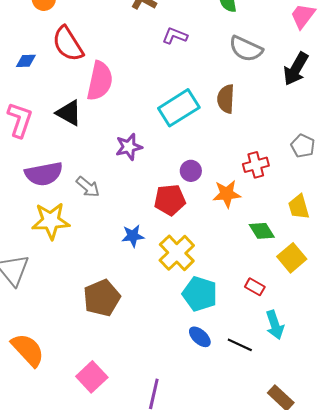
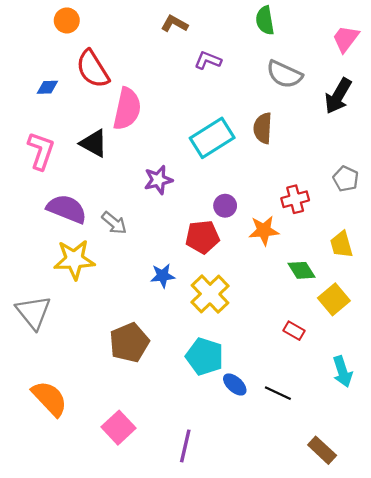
purple semicircle: (44, 174) -> (67, 209), turned -147
cyan pentagon: (200, 294) -> (205, 356), moved
cyan arrow: (275, 325) -> (342, 372), moved

